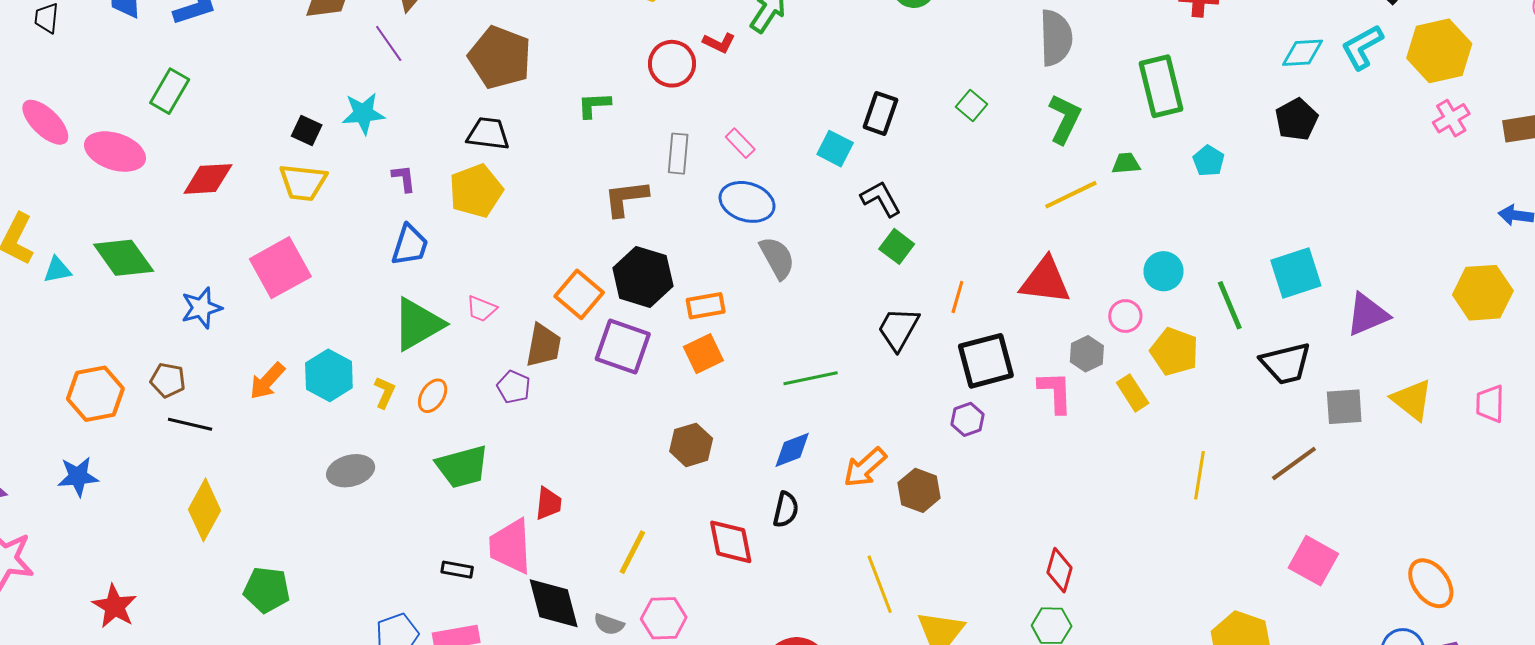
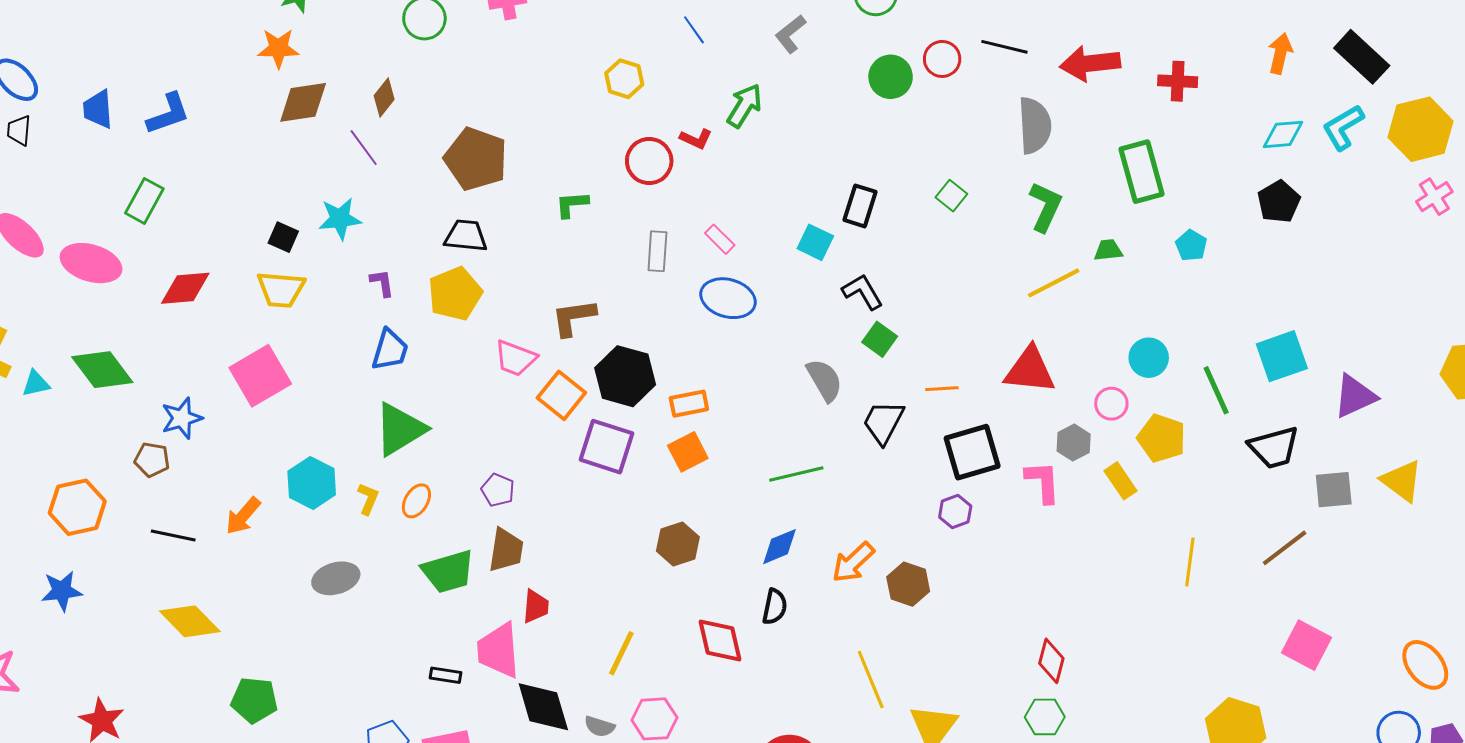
brown L-shape: (626, 198) -> (573, 317), moved
gray semicircle: (777, 258) -> (825, 380), moved
orange line: (957, 297) -> (942, 389), turned 72
pink trapezoid: (481, 309) -> (515, 358), moved, size x1.4
brown trapezoid: (543, 345) -> (506, 550), moved
brown pentagon: (168, 380) -> (152, 460), moved
orange arrow: (267, 381) -> (243, 516), moved
yellow diamond: (204, 510) -> (190, 621), turned -72

